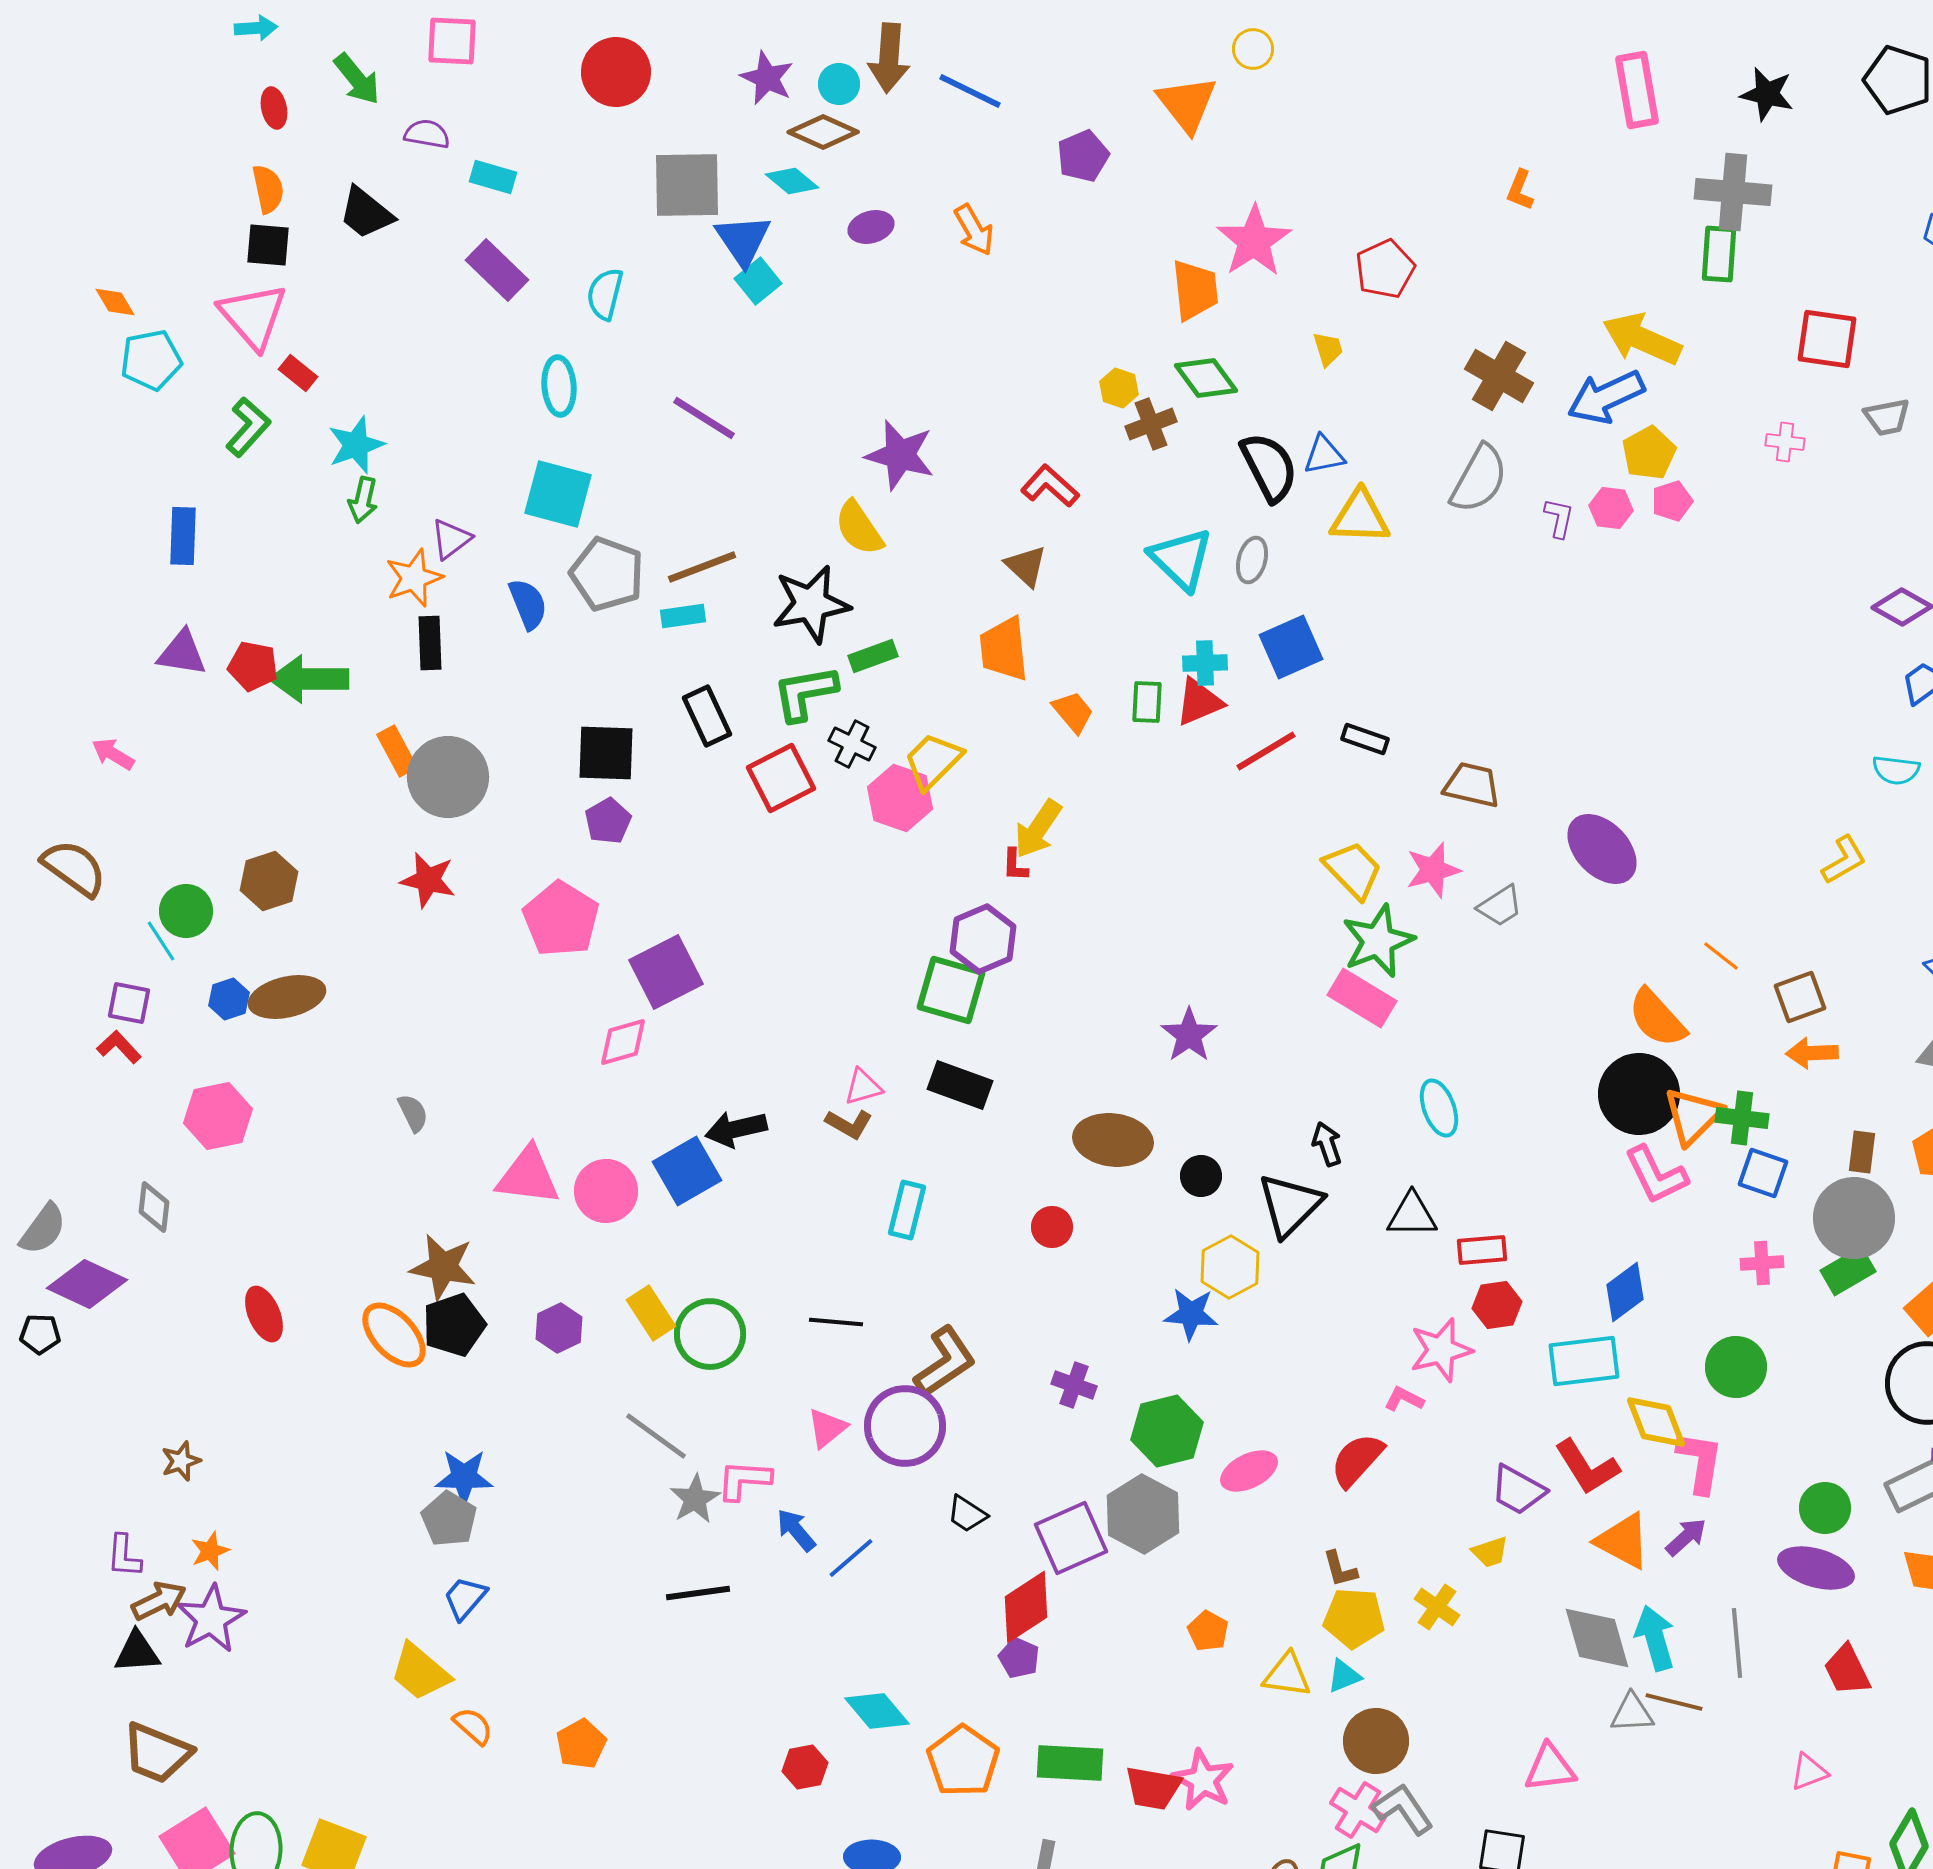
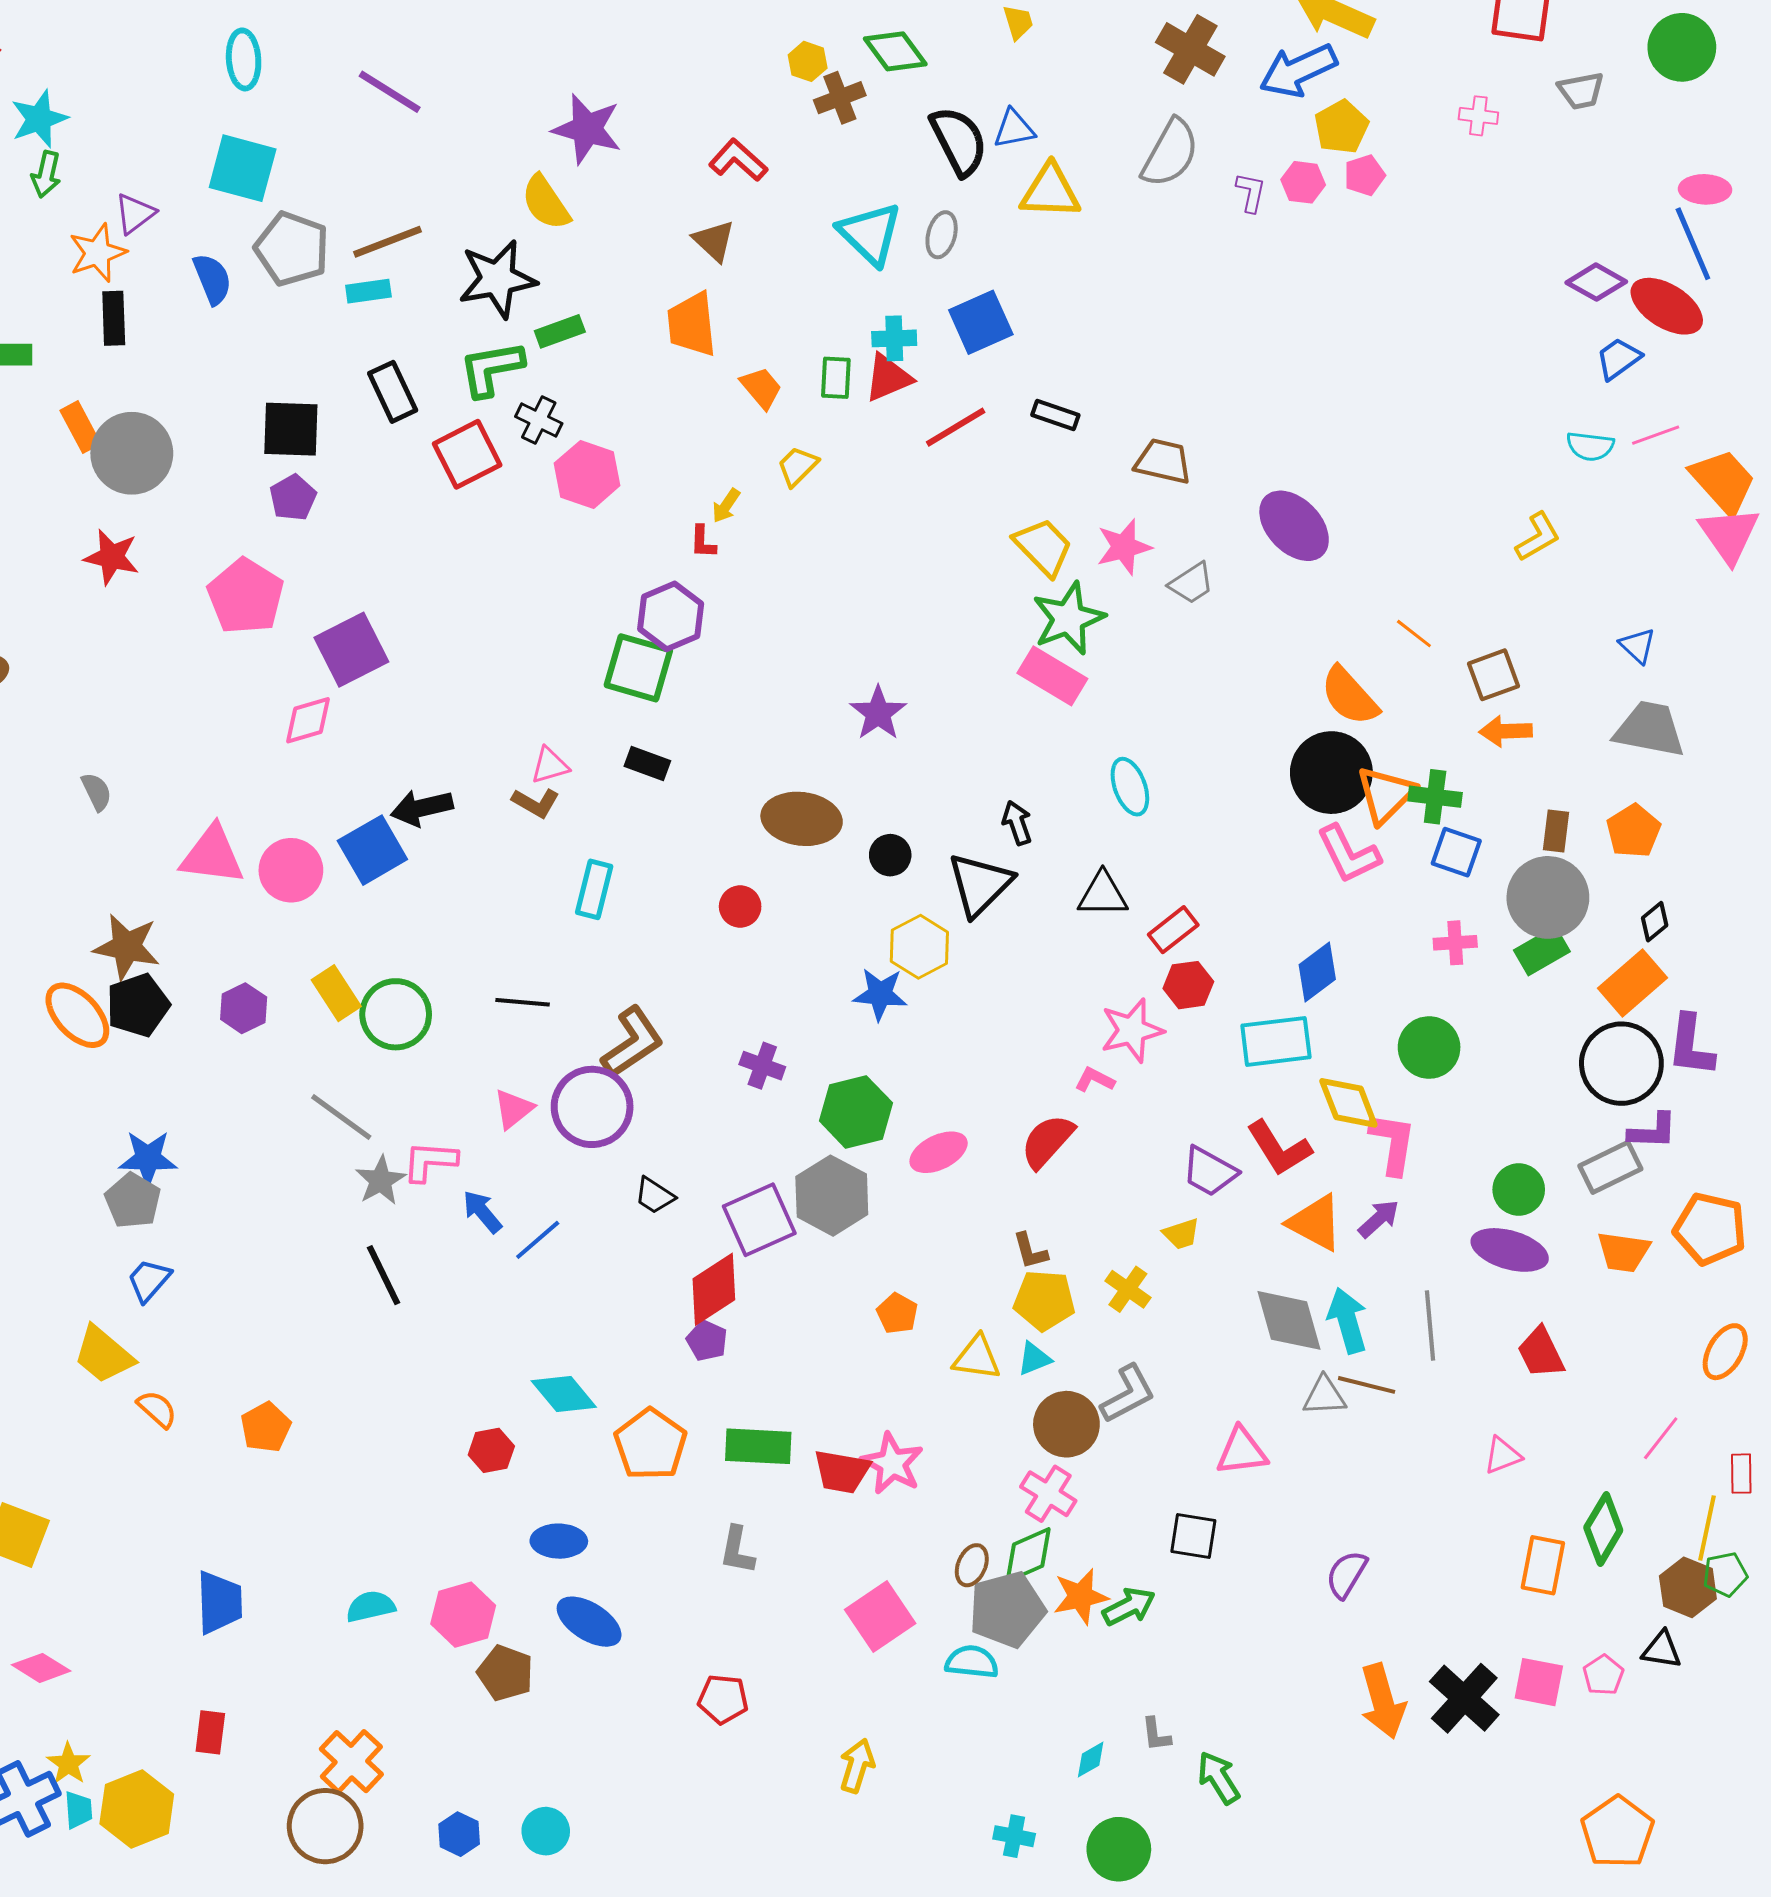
yellow trapezoid: (933, 761) -> (798, 466), moved, size x0.7
yellow arrow: (1038, 829) -> (726, 506), size x0.6
black rectangle: (960, 1085) -> (647, 763), size x0.7
red rectangle: (1482, 1250) -> (1173, 930), turned -33
black line: (698, 1593) -> (384, 1275), turned 72
gray L-shape: (1403, 1809) -> (1128, 1394), moved, turned 96

